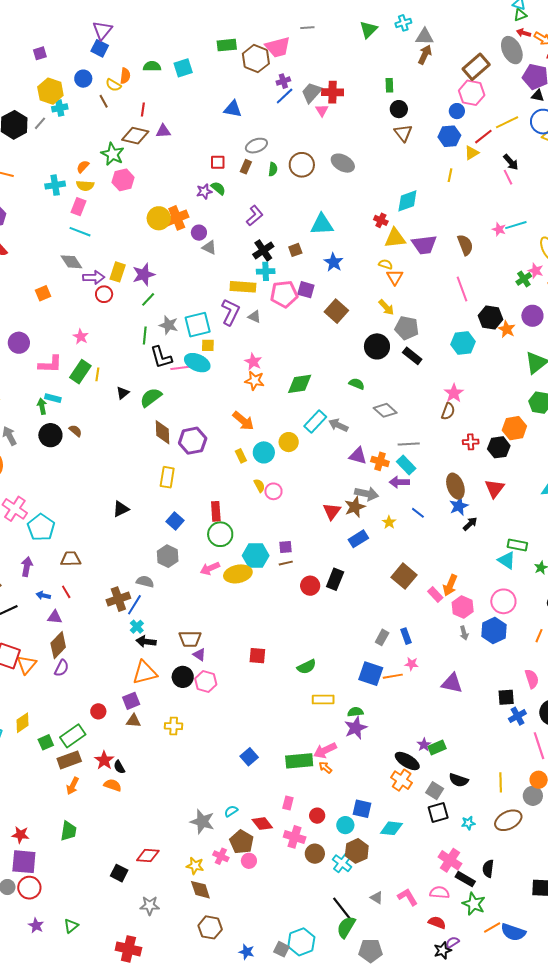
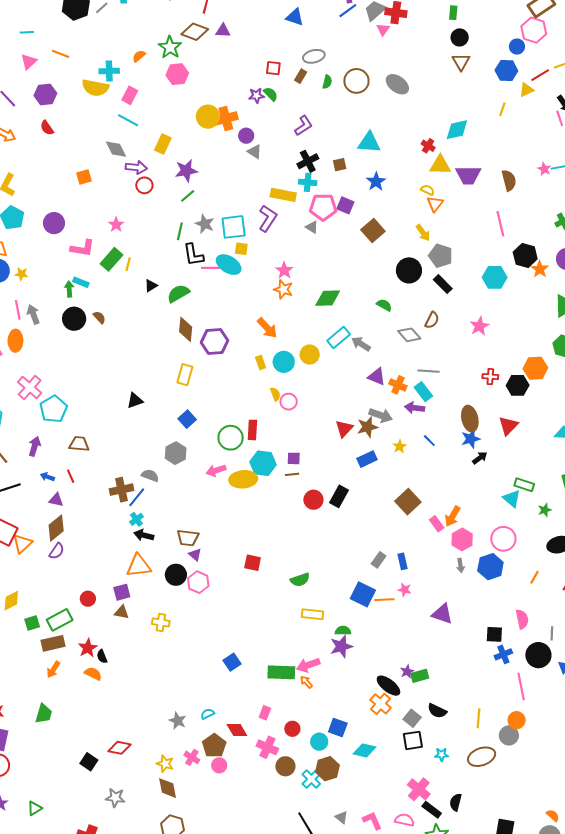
yellow semicircle: (85, 186) -> (95, 88), moved, size x1.5
yellow rectangle: (118, 272) -> (163, 144), moved
gray triangle: (254, 317) -> (312, 227), moved
brown semicircle: (448, 411) -> (432, 320), moved
red rectangle: (216, 511) -> (252, 430), moved
gray star: (202, 822) -> (178, 721), size x0.7

